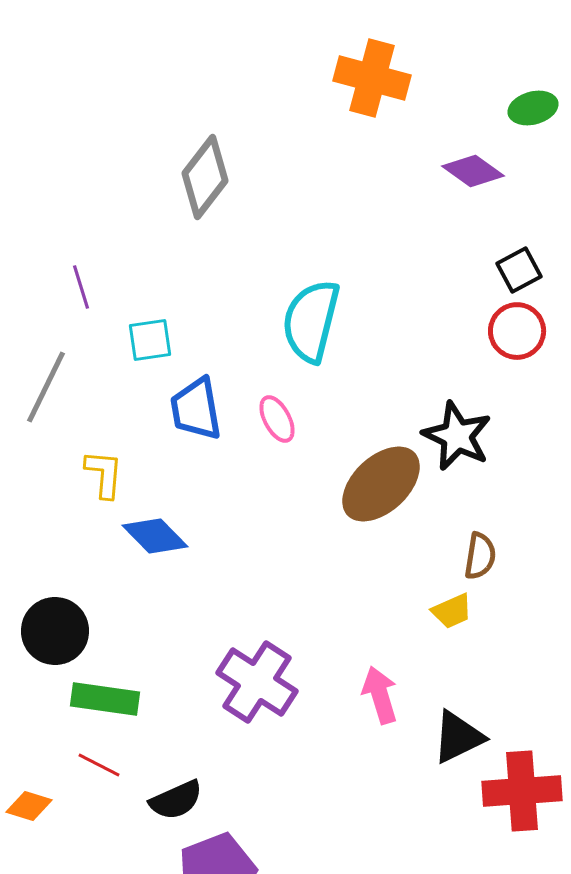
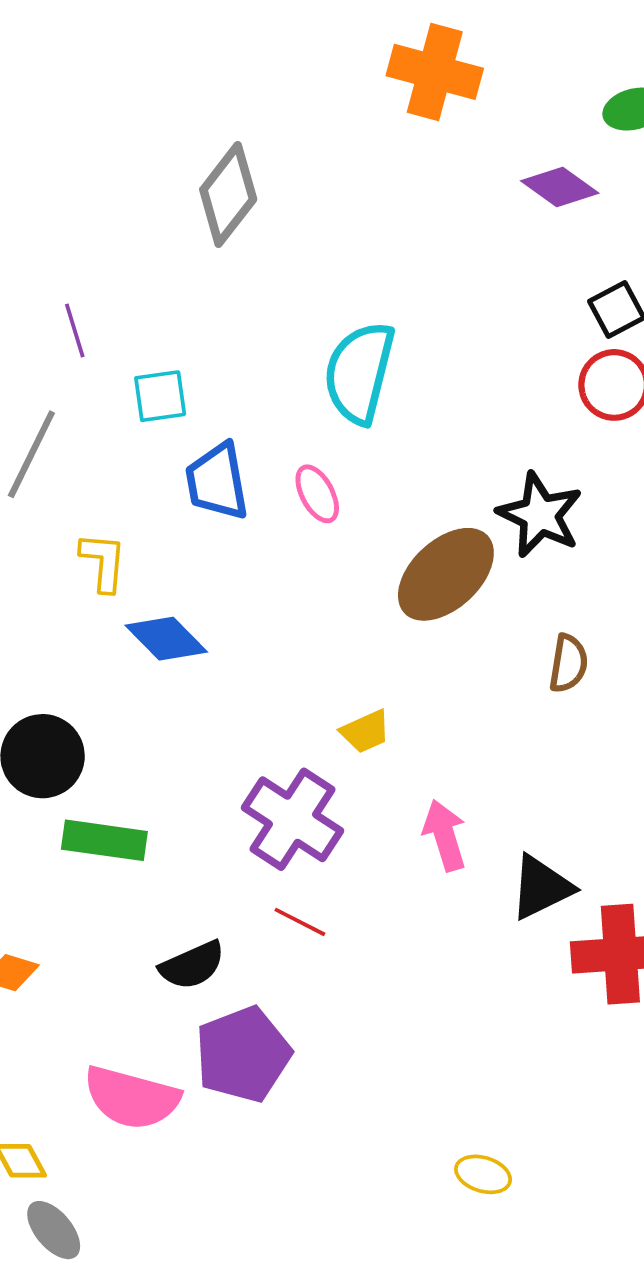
yellow trapezoid: (452, 611) -> (365, 731), moved
red line: (99, 765) -> (300, 922), moved

